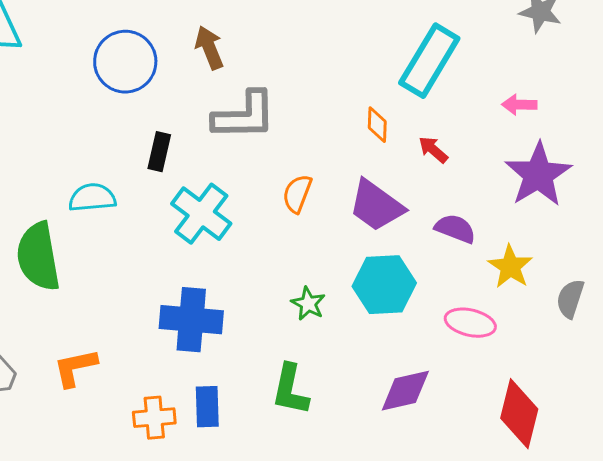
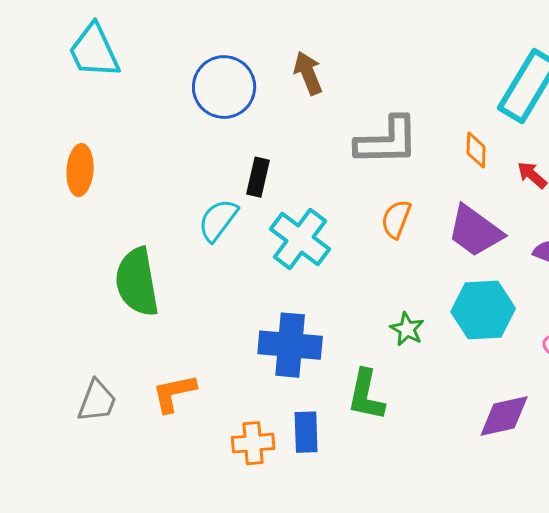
gray L-shape: (244, 116) -> (387, 141), moved
cyan semicircle: (92, 198) -> (218, 220), moved, turned -48
green L-shape: (290, 390) -> (366, 395), moved

